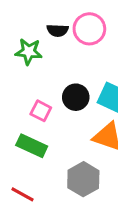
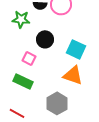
black circle: (76, 97) -> (45, 39), moved

